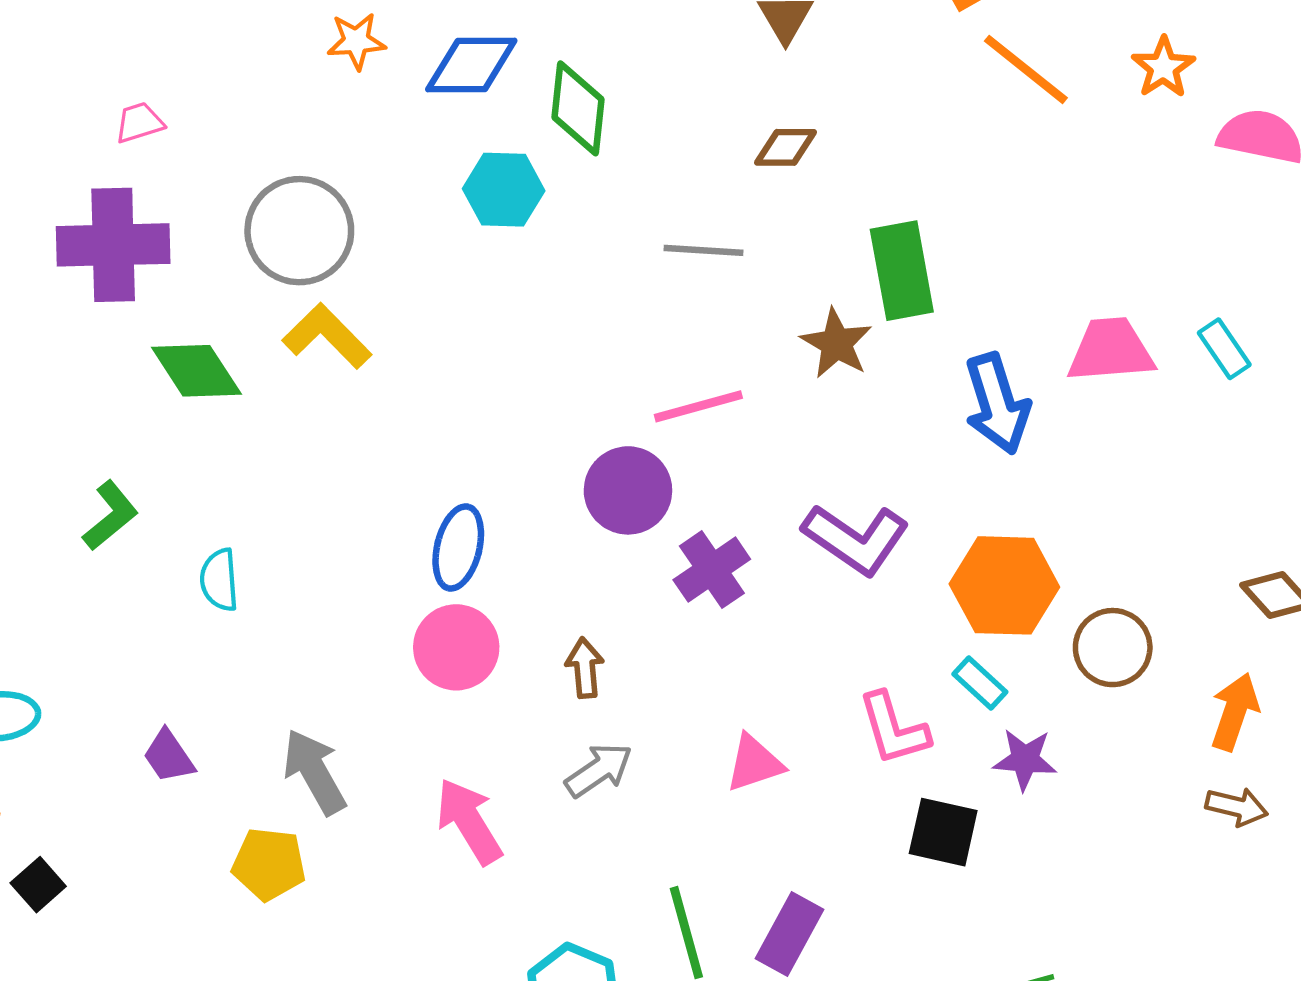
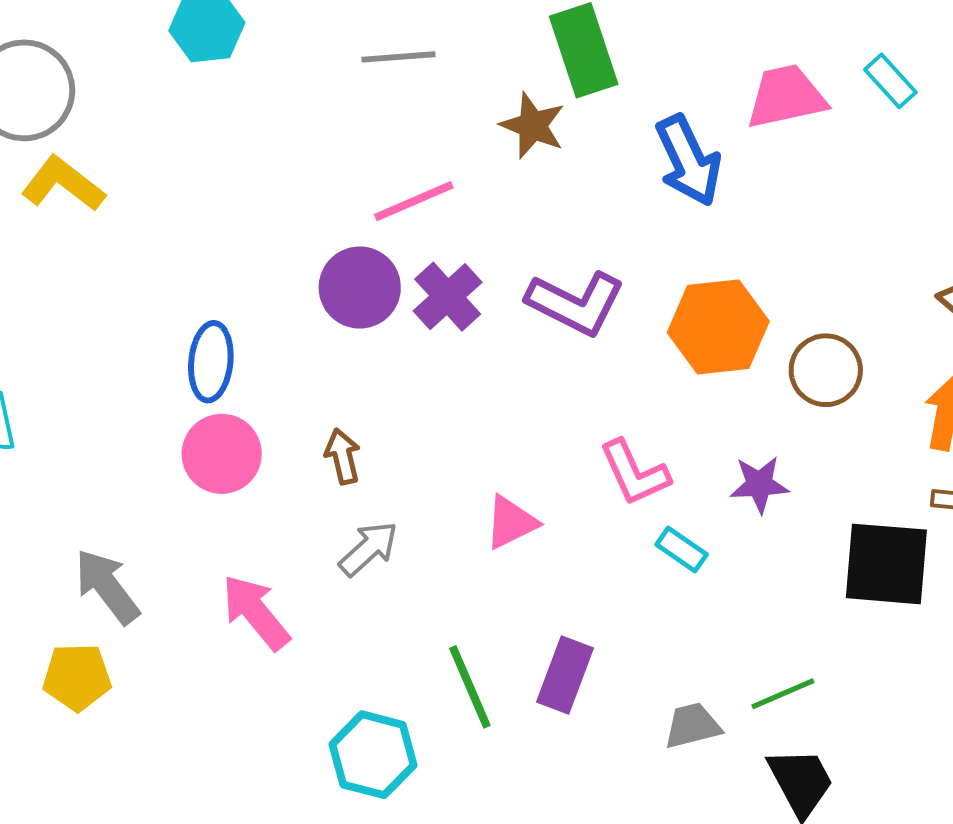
purple cross: (712, 570) -> (448, 297), moved
cyan rectangle: (980, 683) -> (682, 549), moved
black square: (943, 832) -> (886, 564), moved, size x1.4

